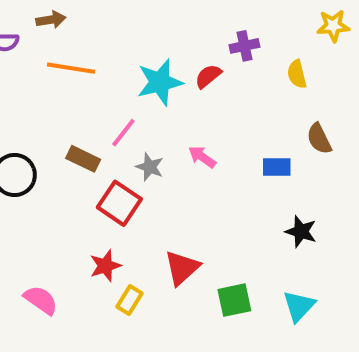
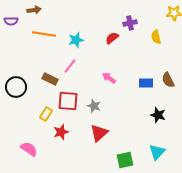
cyan star: (160, 82) -> (76, 40), moved, size x0.7
brown semicircle: (319, 139) -> (168, 80), moved
gray star: (150, 167) -> (94, 106), moved
red square: (119, 203) -> (68, 101), turned -30
yellow rectangle: (130, 300) -> (46, 114), moved
green square: (234, 300) -> (125, 160), moved

